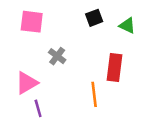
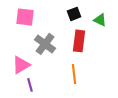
gray cross: (57, 56) -> (45, 44), size x1.5
red rectangle: (115, 68) -> (79, 41), moved

